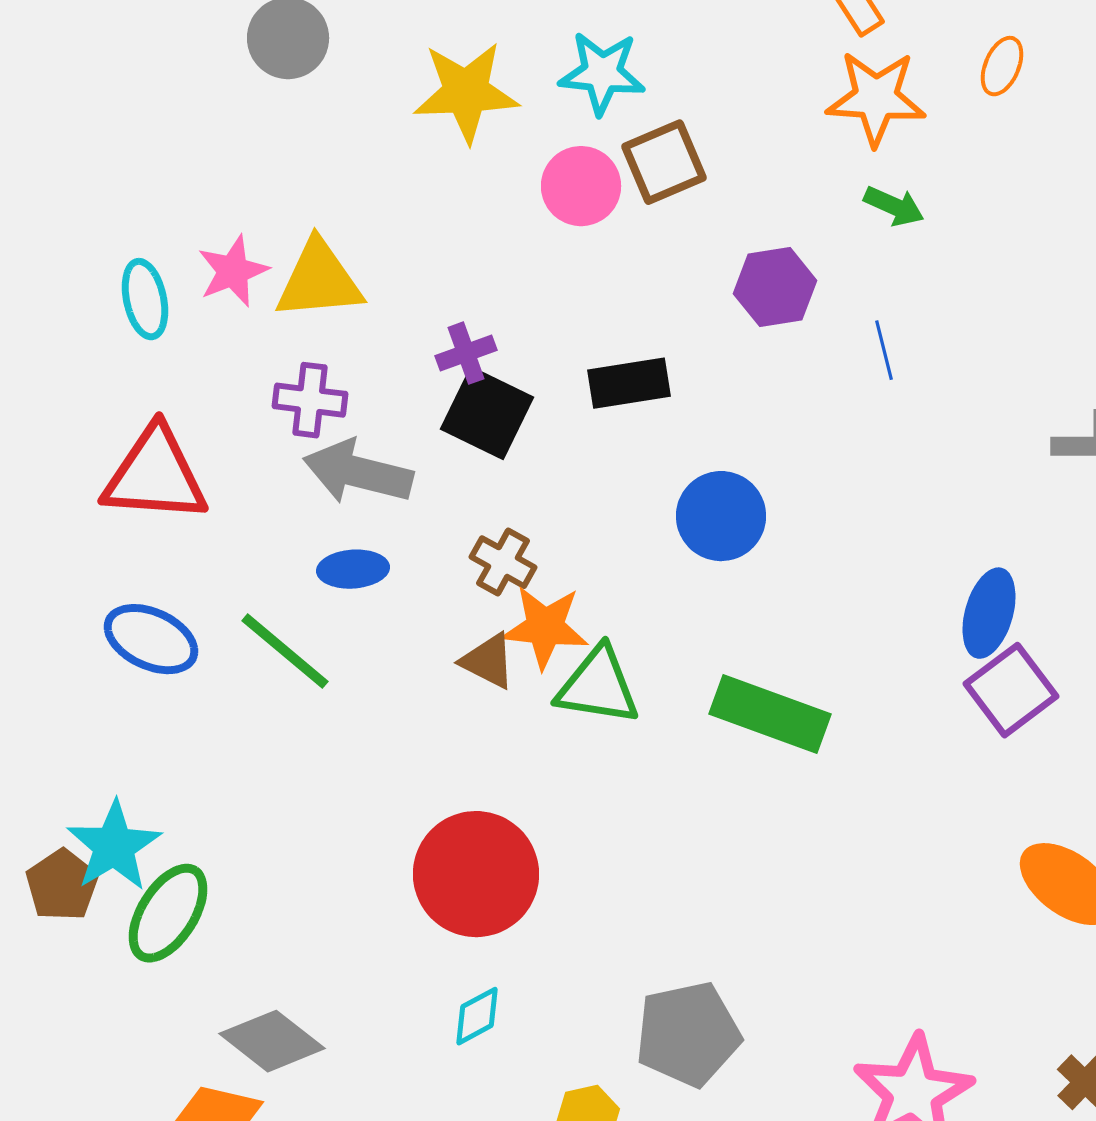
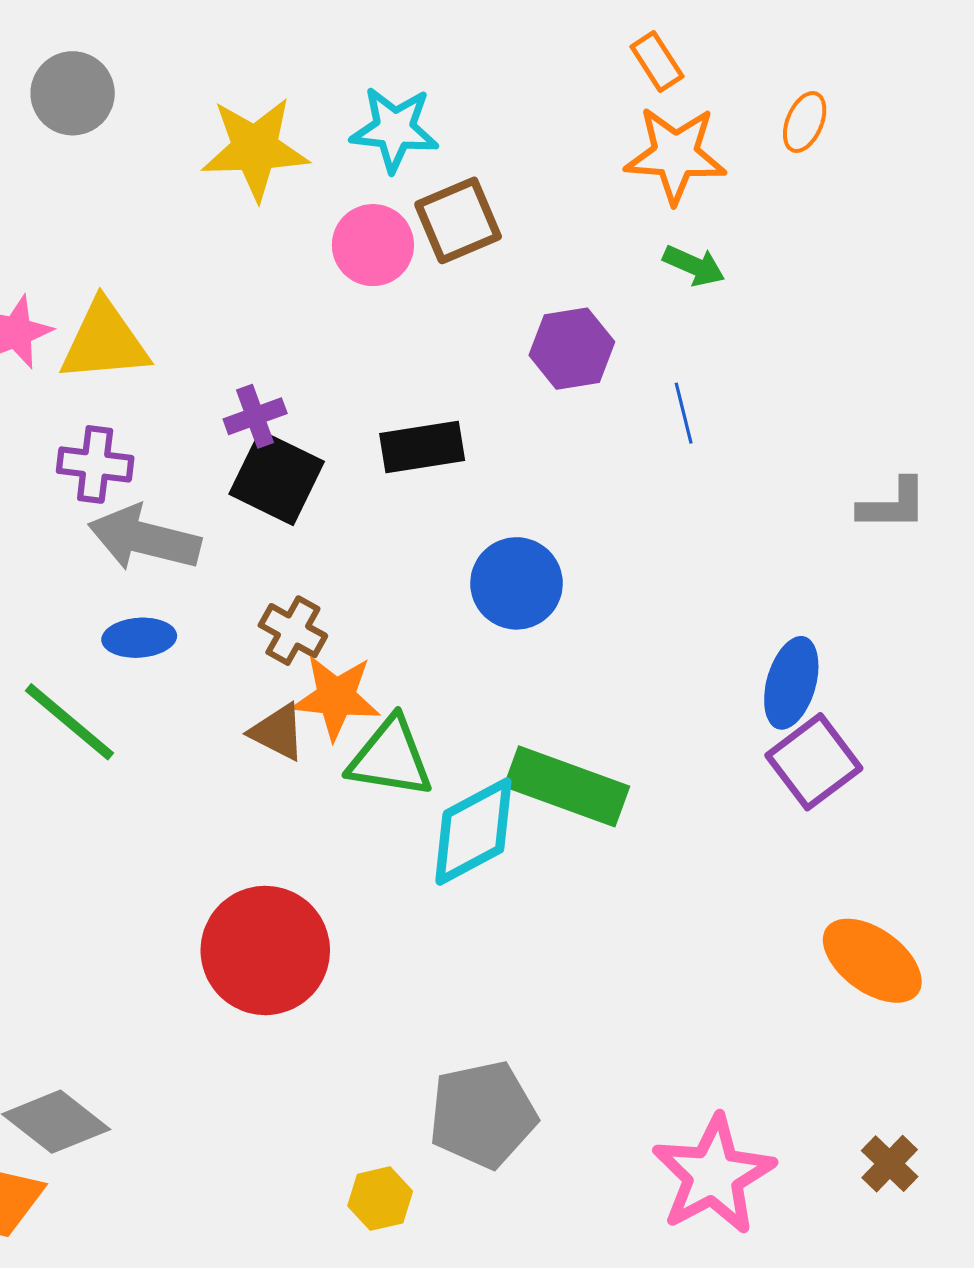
cyan diamond: (477, 1016) -> (473, 832), moved, size x1.8

